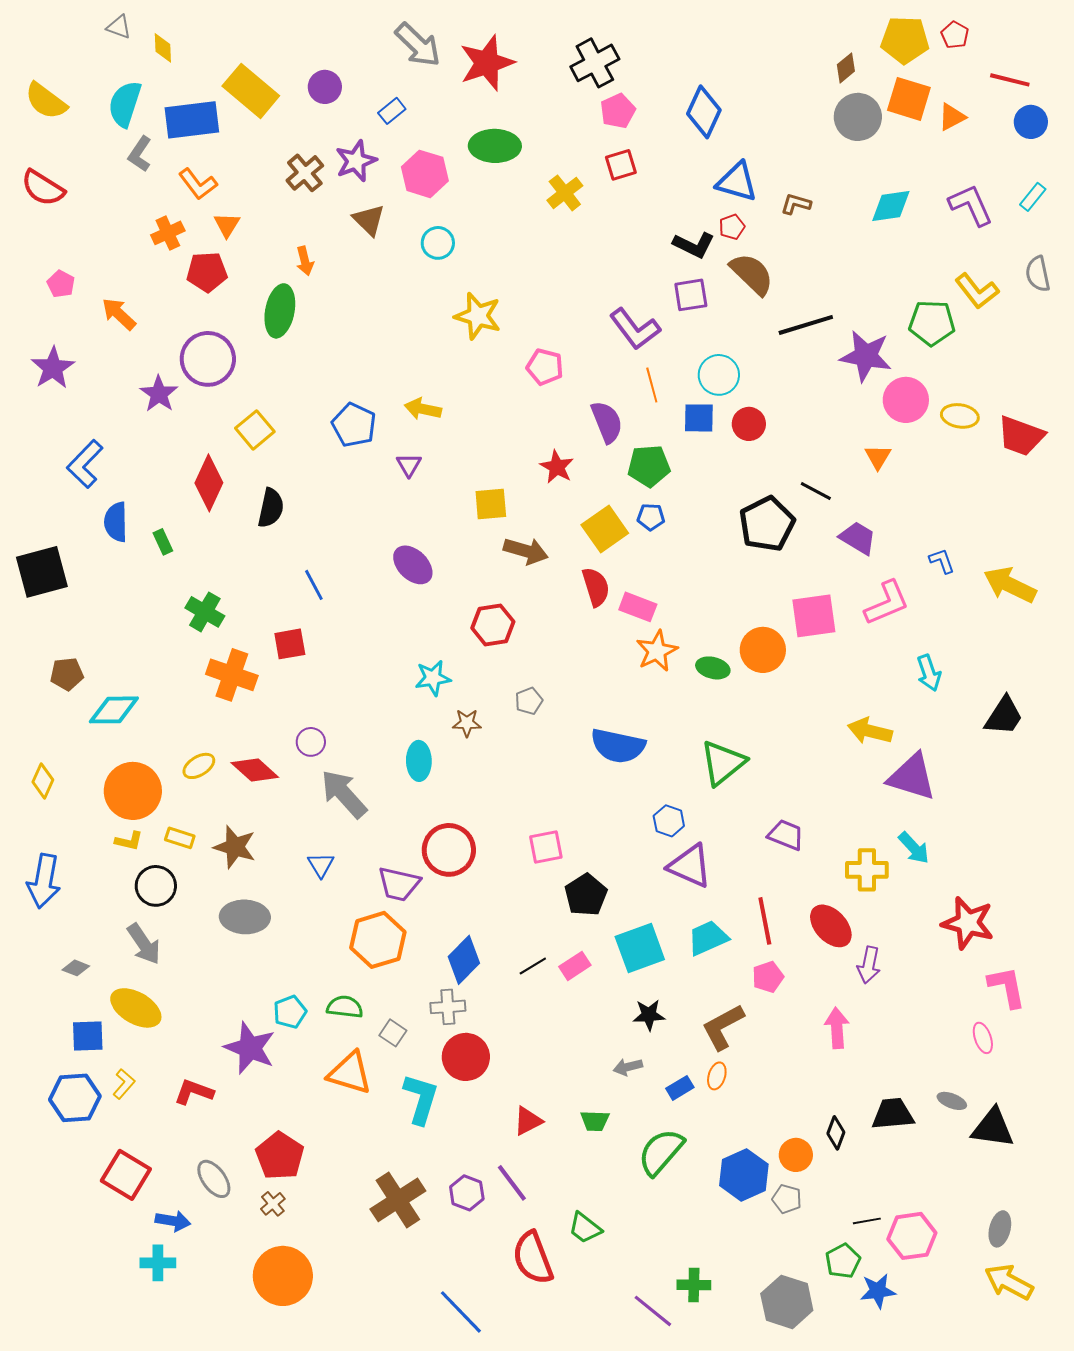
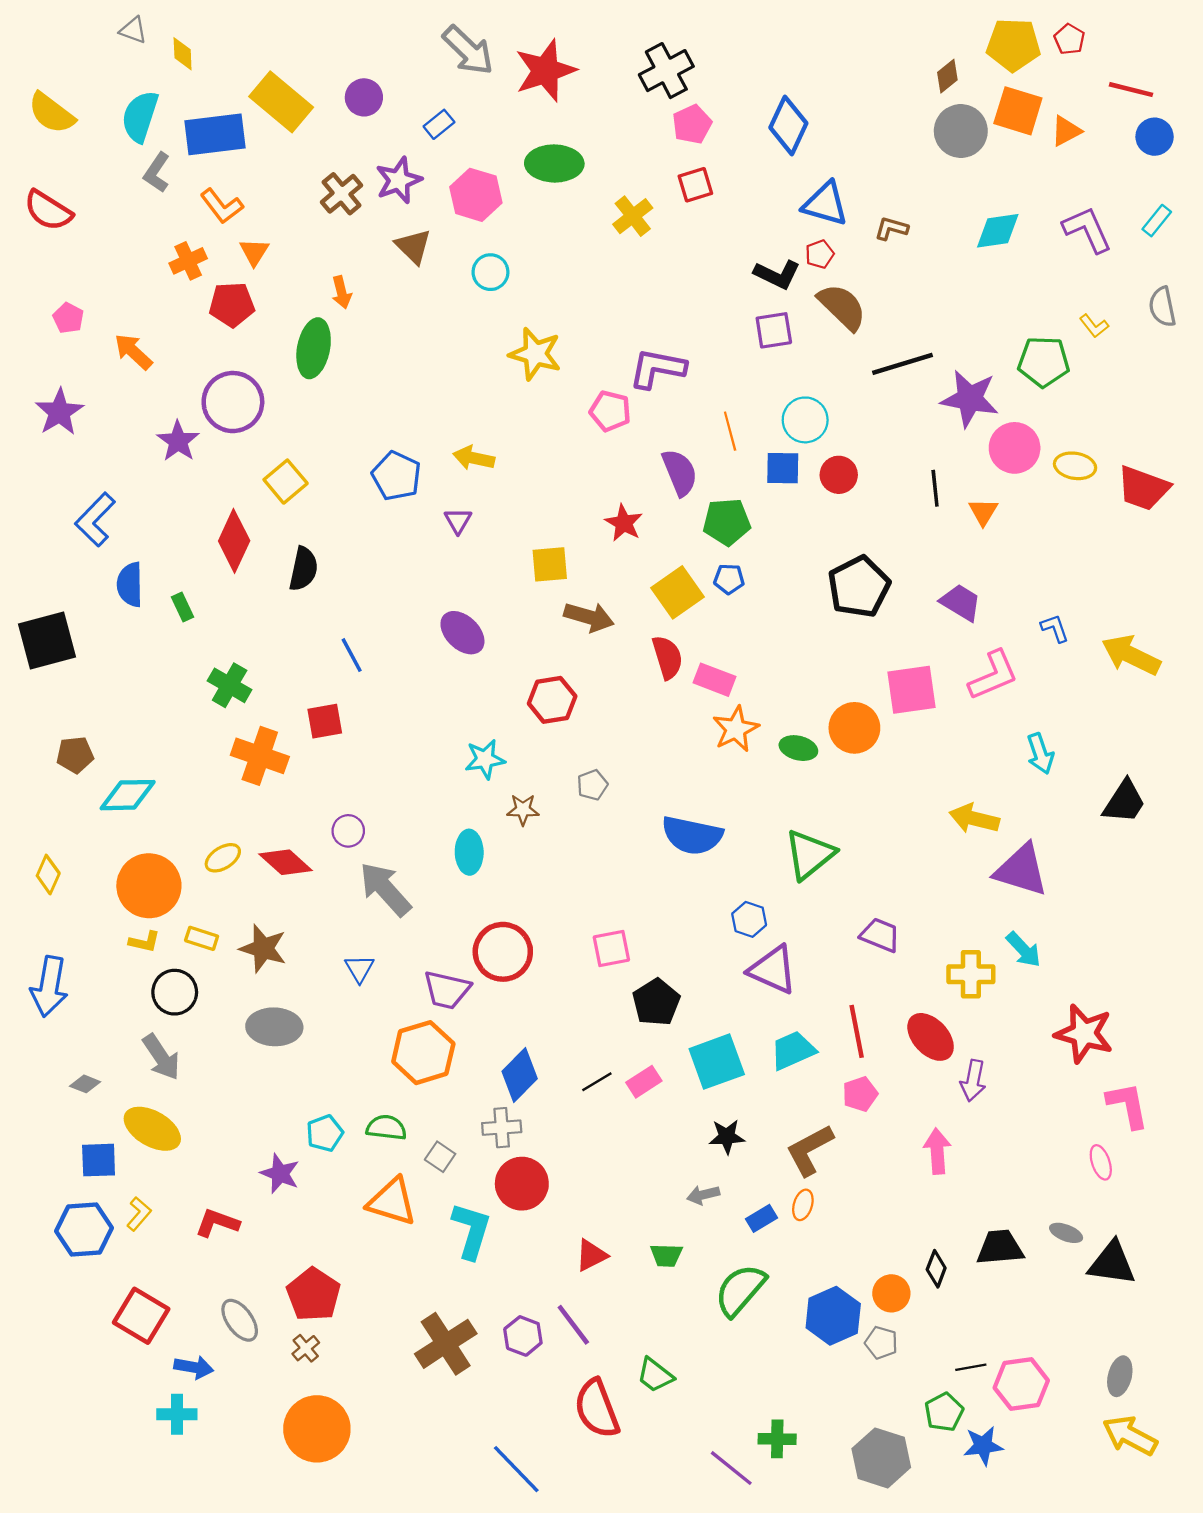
yellow L-shape: (977, 291) -> (1094, 326), size x0.6
purple L-shape: (635, 329) -> (657, 368), moved, turned 138
black line: (816, 491) -> (935, 488), moved, turned 56
purple star: (250, 1048) -> (280, 1174), size x0.7

